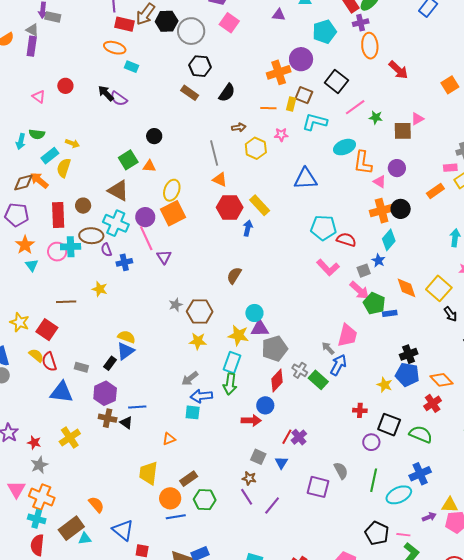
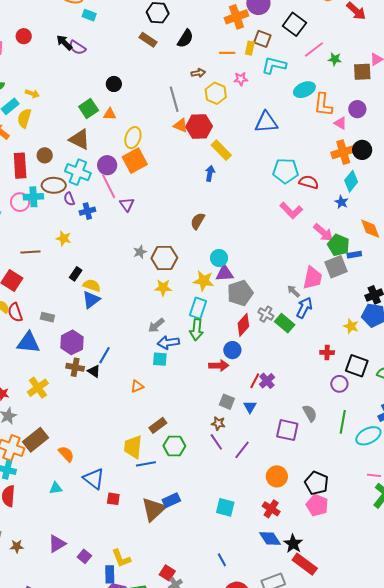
red hexagon: (230, 207) -> (199, 127), moved
gray square: (364, 271) -> (336, 267), moved, size x1.6
black rectangle: (110, 363) -> (76, 274), moved
blue line: (137, 407) -> (104, 355), turned -54
yellow trapezoid: (148, 473) -> (133, 447), moved
orange circle: (170, 498) -> (277, 476), moved
brown rectangle: (71, 528) -> (35, 440), moved
black pentagon: (377, 533) -> (316, 483), moved

